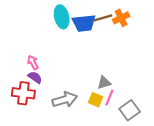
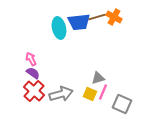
cyan ellipse: (62, 17) -> (59, 28), moved
orange cross: (121, 18) -> (114, 17), turned -35
red cross: (23, 93) -> (34, 91), moved, turned 35
gray square: (130, 110) -> (122, 104), turned -30

